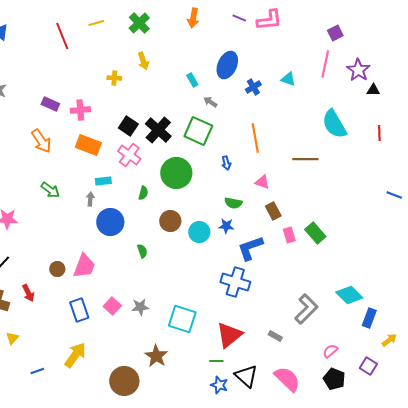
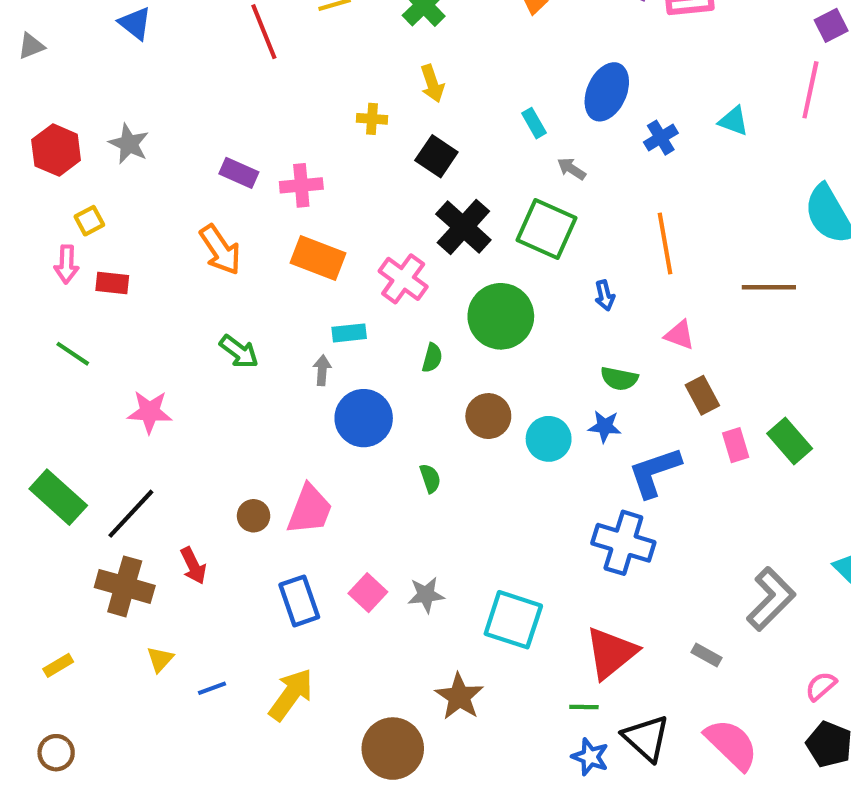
black square: (128, 126) -> (436, 156), moved
blue line: (37, 371) -> (212, 688), moved

